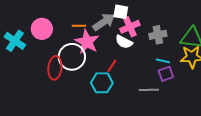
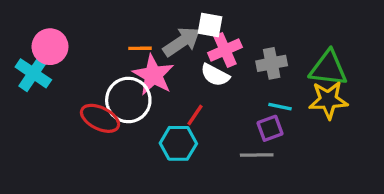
pink circle: (42, 29) -> (50, 47), moved
red ellipse: (55, 68) -> (100, 118), turned -70
purple square: (166, 74) -> (270, 128), moved

